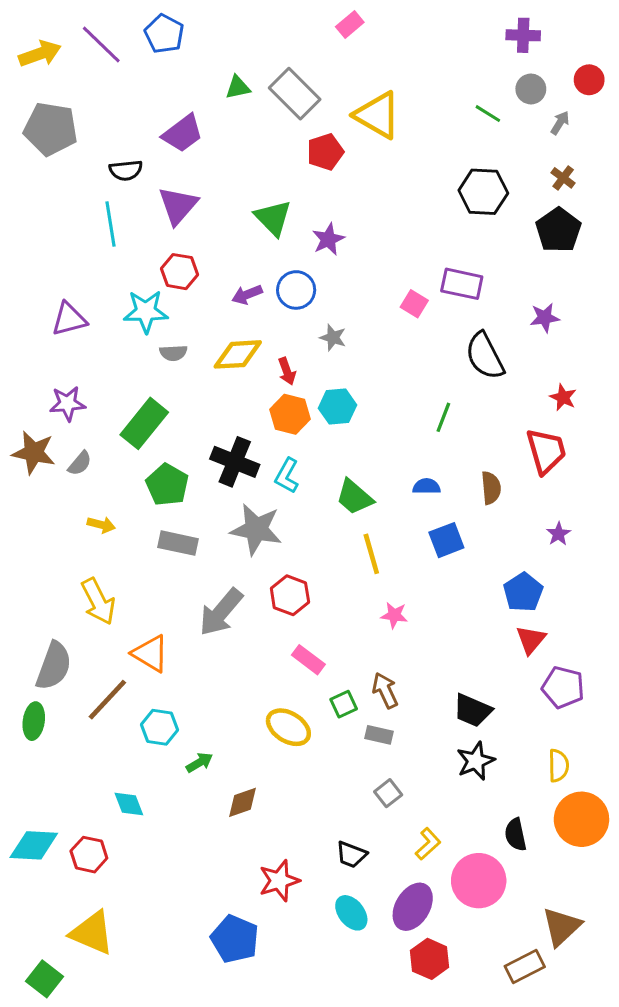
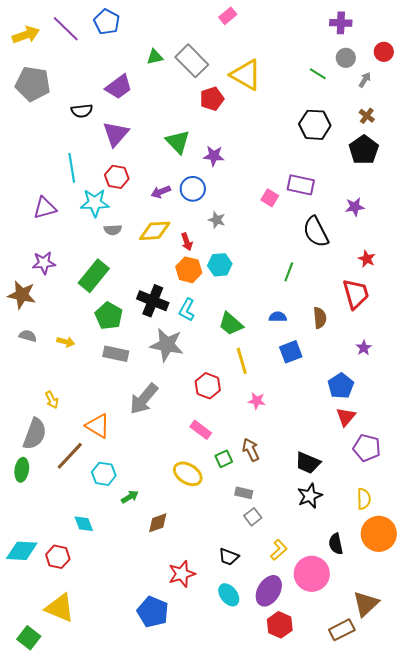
cyan line: (110, 224) -> (72, 168), moved
purple star: (328, 239) -> (214, 156), turned 30
gray semicircle: (80, 463) -> (28, 336), moved, turned -114
red hexagon: (290, 595) -> (208, 386), moved
yellow arrow: (98, 601) -> (52, 400), moved, size x0.6
gray rectangle: (379, 735) -> (244, 493), moved

